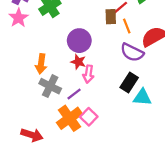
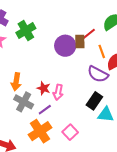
orange line: (127, 26) -> (102, 51), moved
purple circle: (79, 41) -> (65, 46), moved
red star: (78, 62) -> (44, 88), moved
pink square: (89, 117) -> (70, 132), moved

